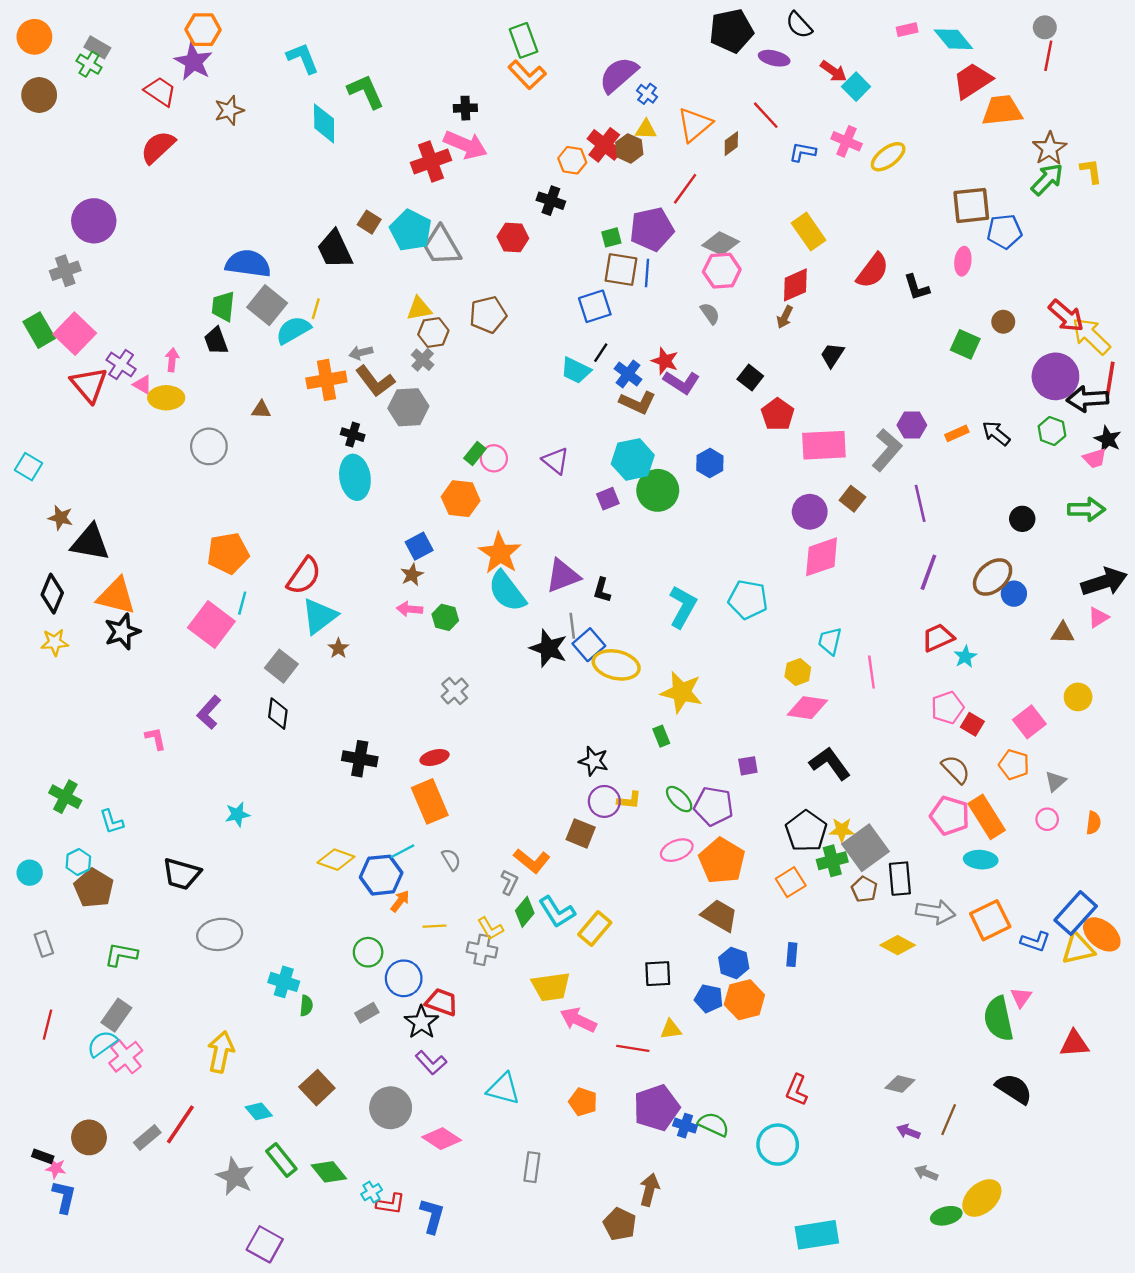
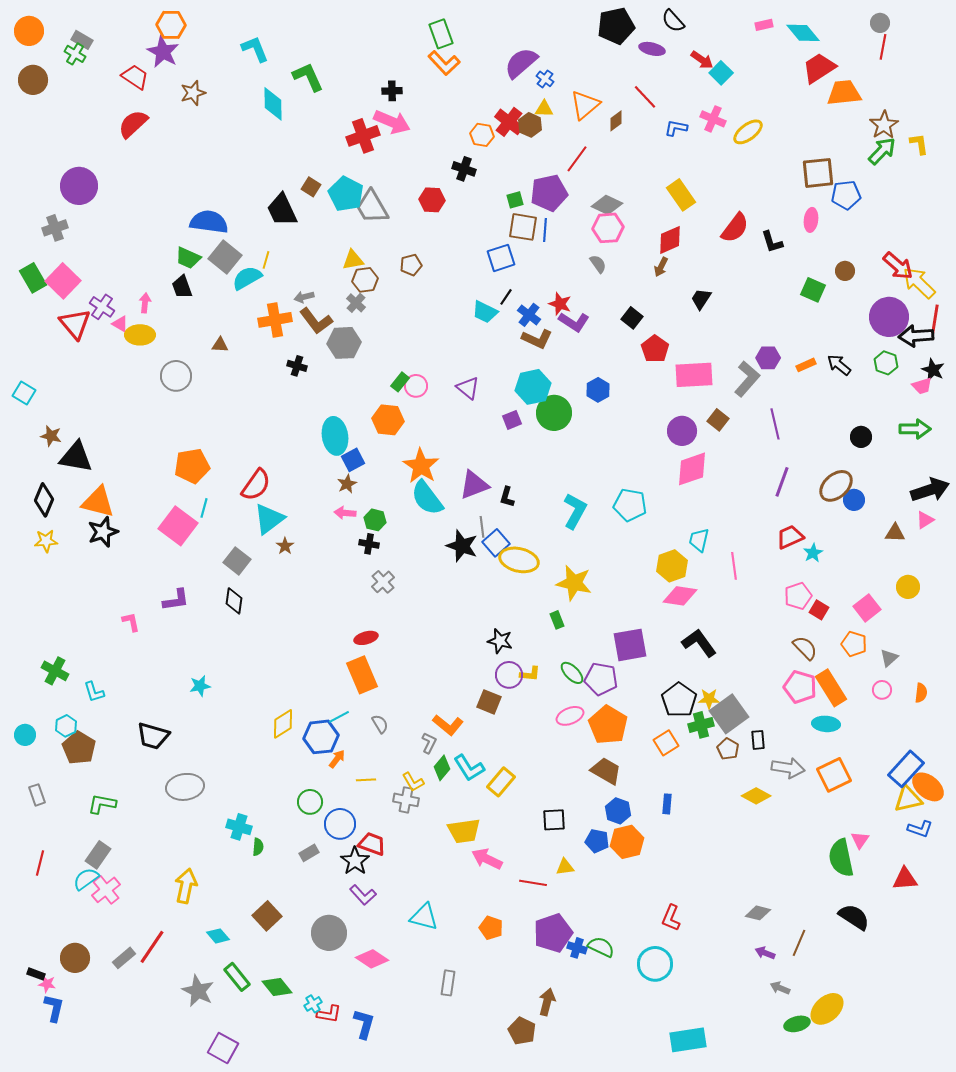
green trapezoid: (223, 306) -> (188, 258), turned -72
brown pentagon: (488, 315) -> (411, 265), size x0.7
cyan ellipse: (355, 477) -> (335, 436), moved
yellow hexagon: (798, 672) -> (672, 566), size x1.4
purple L-shape: (209, 712) -> (176, 600), turned -140
black cross: (360, 759) -> (369, 544), moved, size x0.7
purple square: (748, 766) -> (630, 645), size x2.0
yellow diamond: (336, 860) -> (283, 724), turned -52
black rectangle: (900, 879) -> (758, 740), size x0.7
blue L-shape: (1035, 942) -> (920, 829), moved

